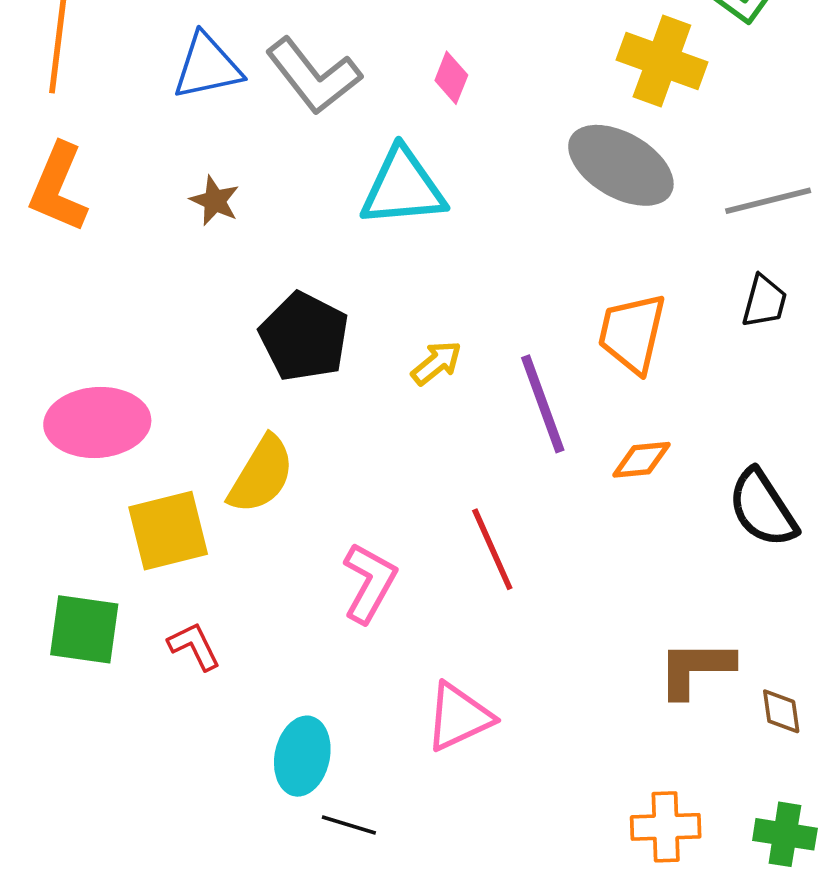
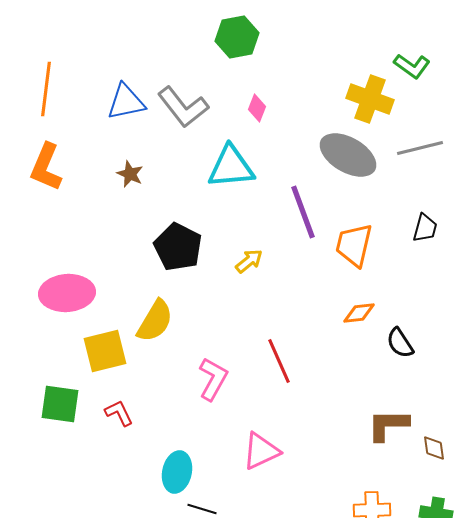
gray line: (768, 201) -> (420, 148), moved
purple line: (543, 404) -> (303, 212), moved
black semicircle: (763, 508) -> (400, 343), moved, size x0.7

